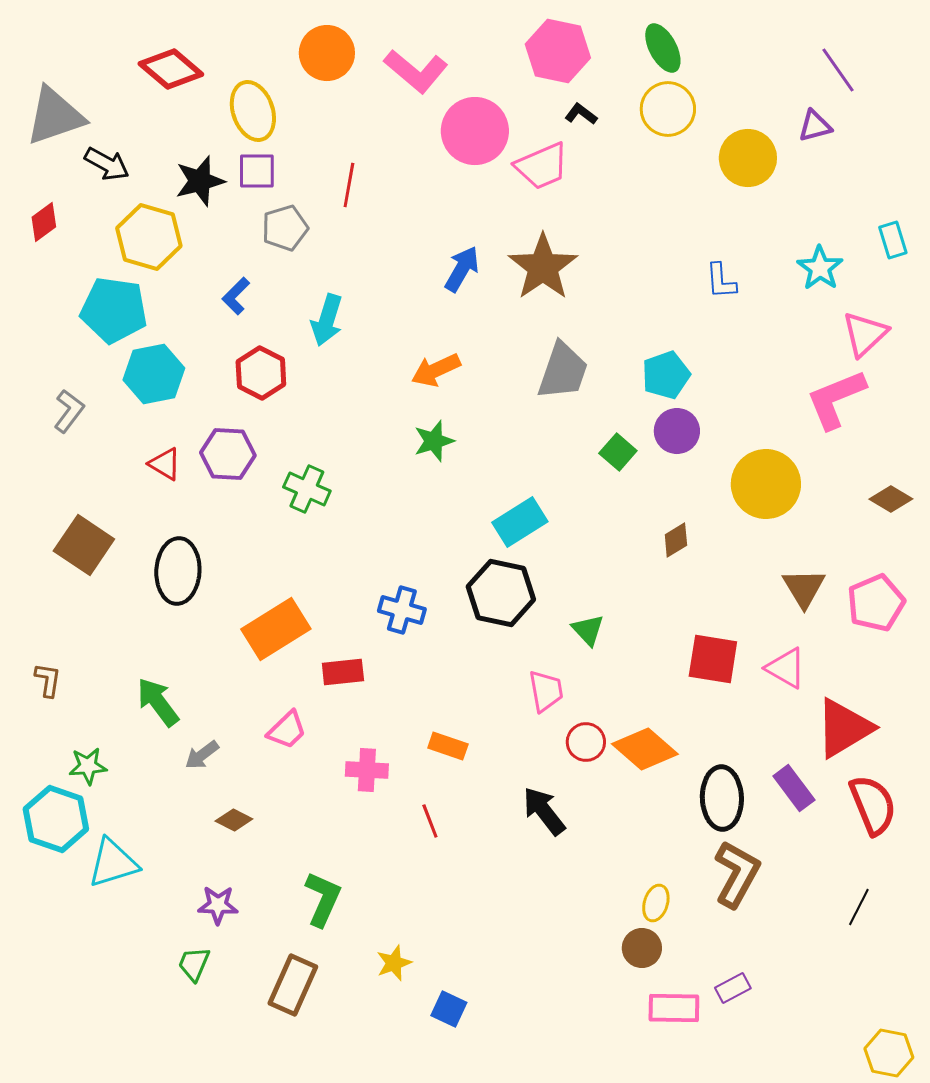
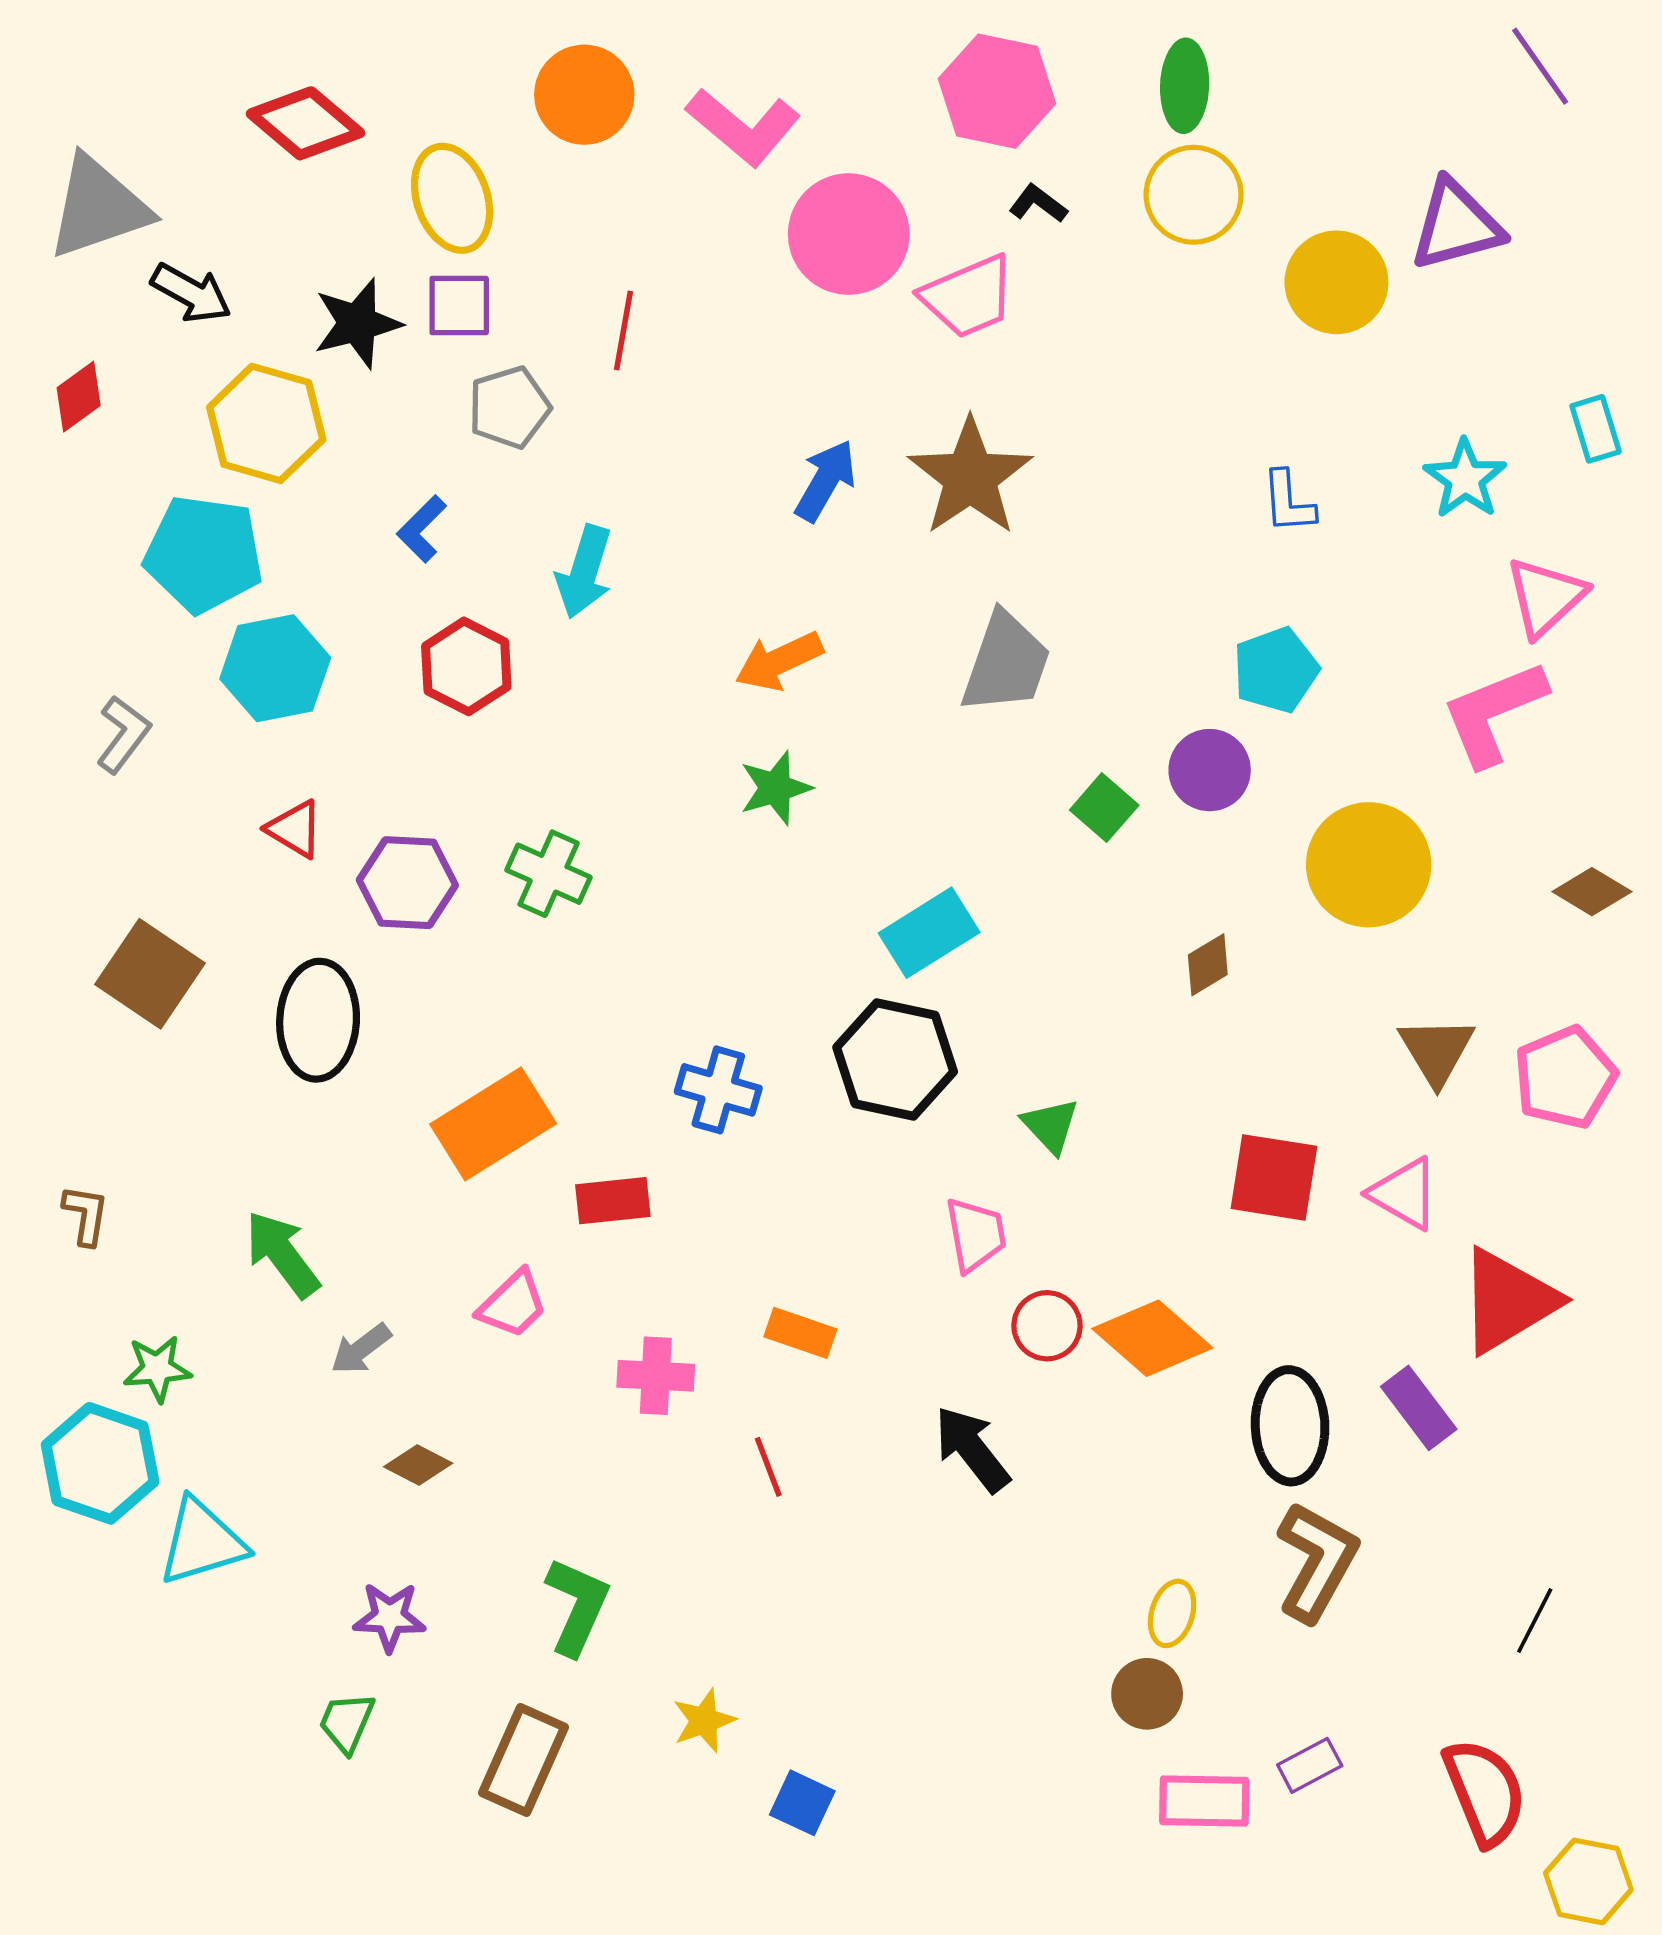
green ellipse: (663, 48) -> (1185, 86), turned 30
purple line: (838, 70) -> (1540, 66), moved
purple triangle: (815, 126) -> (1456, 225), size x1.6
cyan pentagon: (666, 375) -> (1276, 670), moved
purple hexagon: (228, 454) -> (407, 883), moved
red semicircle: (873, 805) -> (1485, 1792), moved

